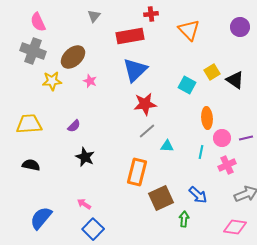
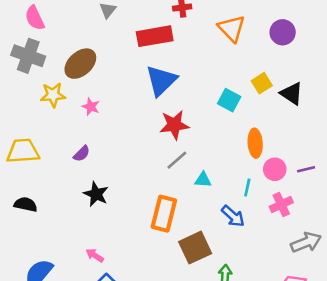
purple circle: (240, 27) -> (283, 32), moved
pink star: (90, 81) -> (91, 107), moved
blue arrow: (198, 195) -> (233, 216), moved

